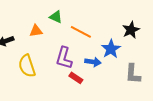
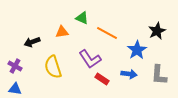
purple L-shape: (64, 58) -> (90, 59), turned -50
blue arrow: (93, 62) -> (129, 74), moved

